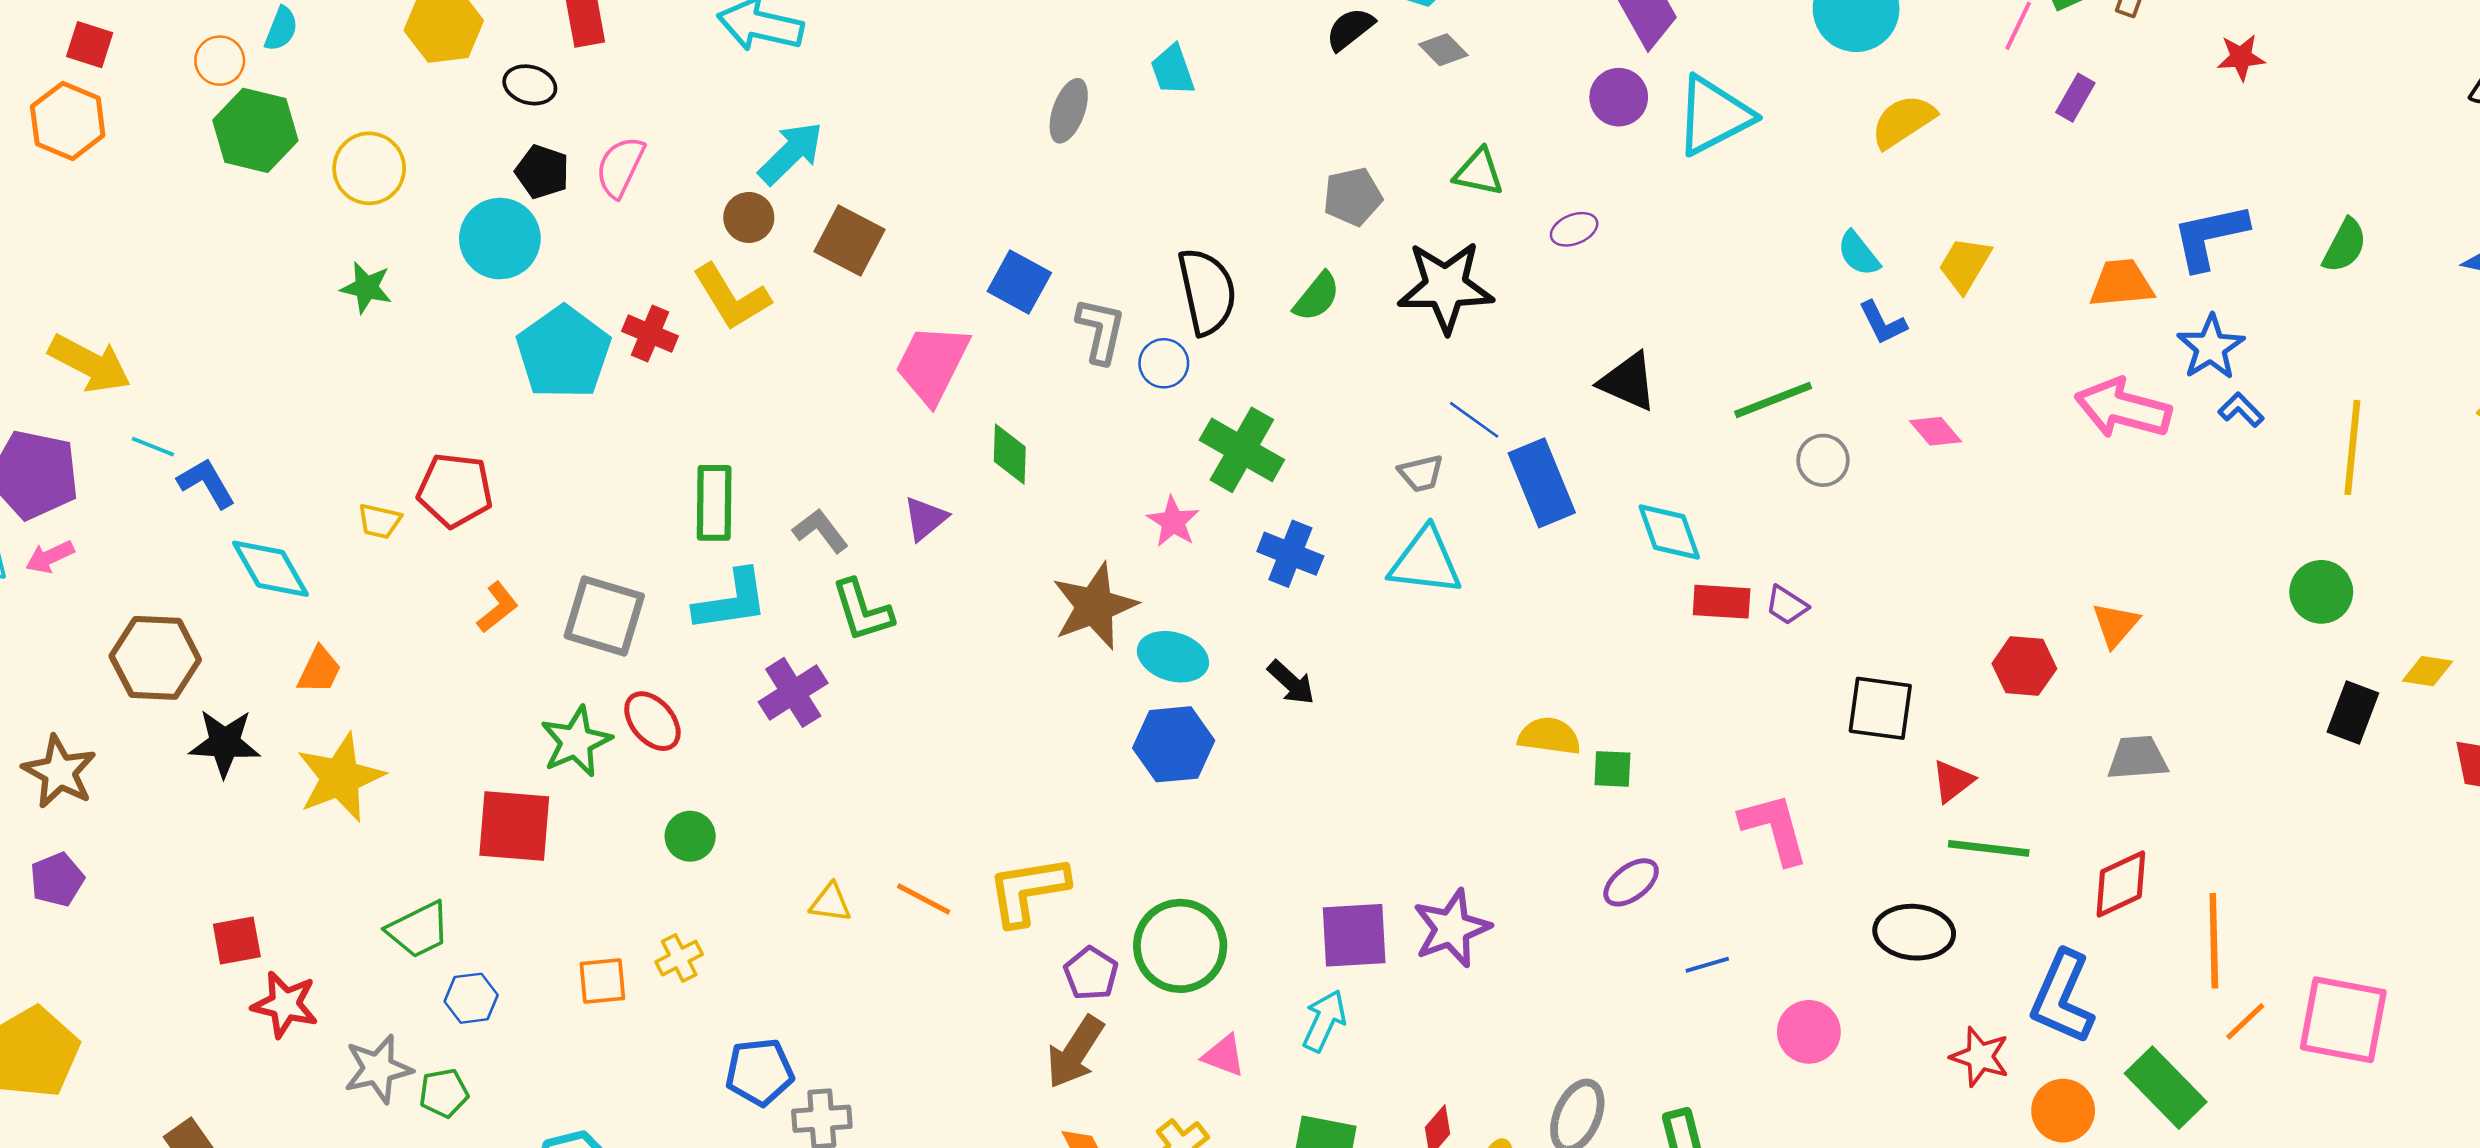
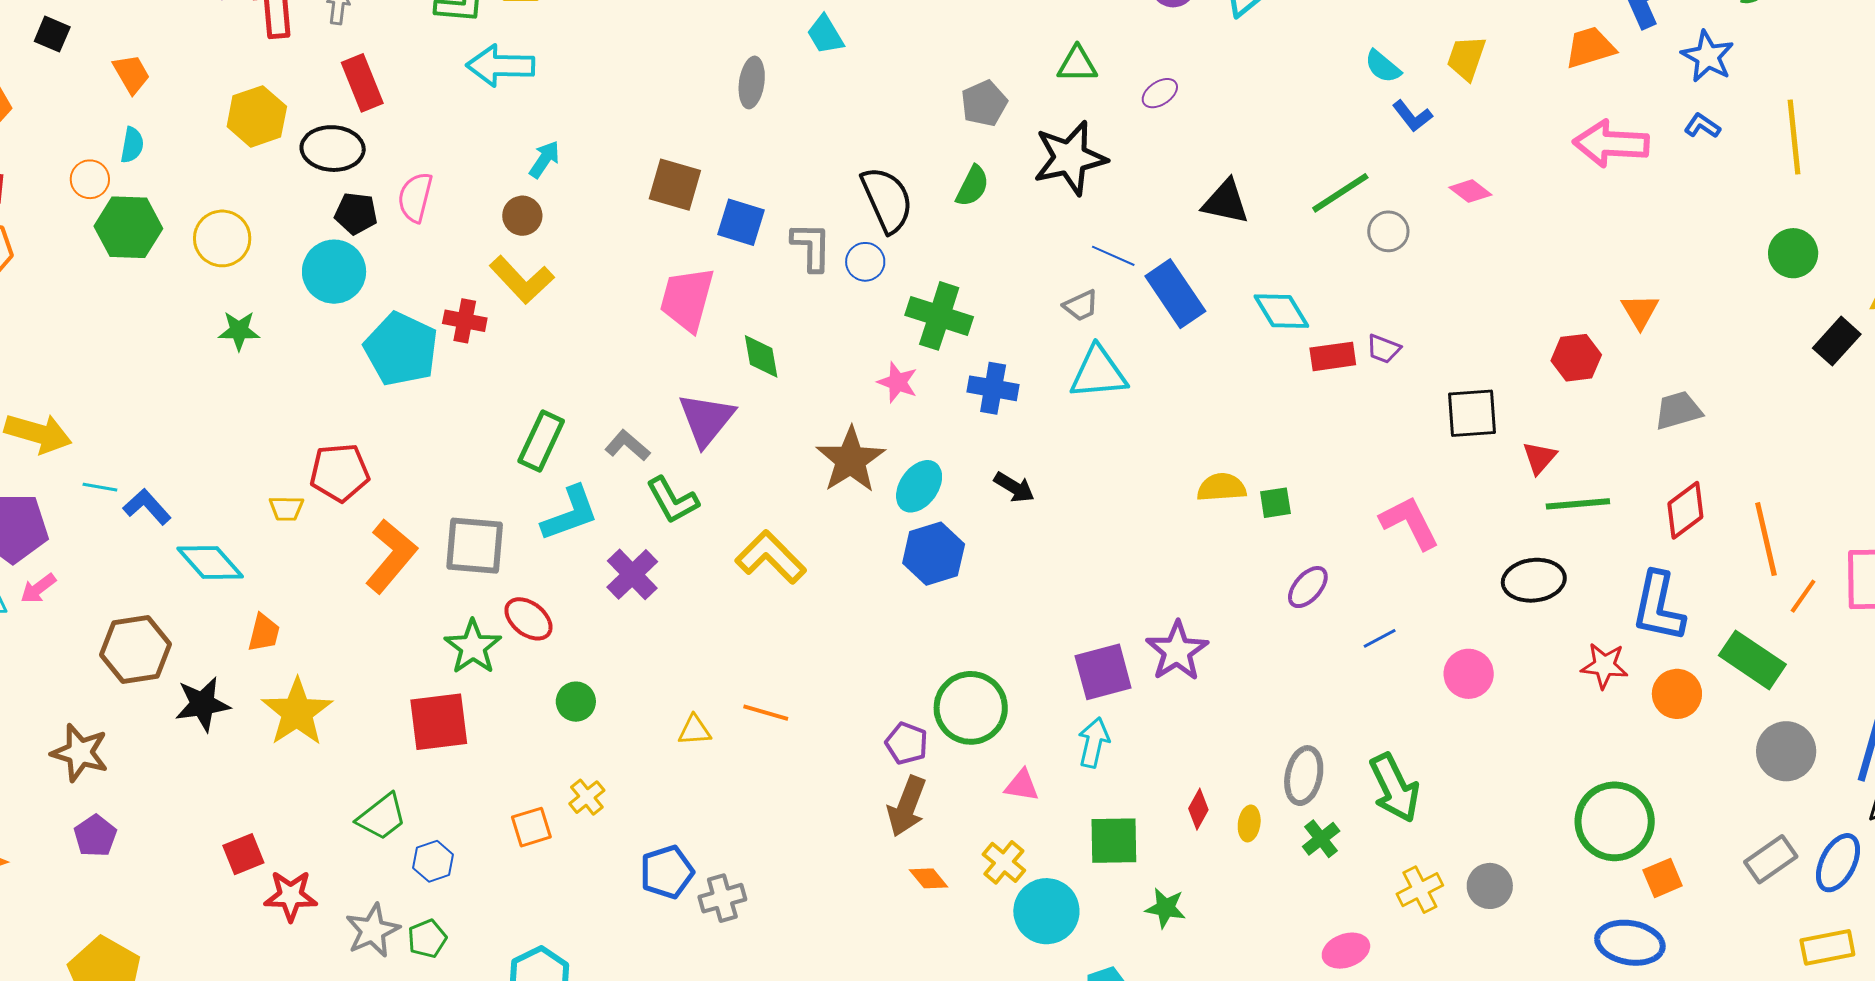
black ellipse: (530, 85) -> (333, 149), size x1.5
cyan arrow: (791, 153) -> (544, 159), size x0.7
brown square: (849, 241) -> (675, 185), moved
blue star: (2211, 347) -> (1708, 56), moved
green rectangle: (714, 503) -> (541, 441), turned 36
purple triangle: (925, 518) -> (706, 419), size x1.6
orange L-shape: (497, 607) -> (391, 556), size x1.8
cyan ellipse: (1173, 657) -> (919, 486), turned -60
black rectangle: (2353, 712) -> (1837, 341), turned 33
yellow L-shape: (1028, 890) -> (771, 557), moved, turned 66

